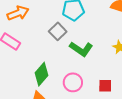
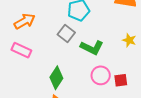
pink circle: (73, 82) -> (101, 75), moved

